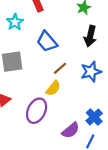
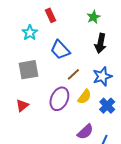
yellow semicircle: (53, 88) -> (85, 97), moved
purple ellipse: (37, 111) -> (59, 99), moved
blue cross: (94, 117) -> (107, 106), moved

